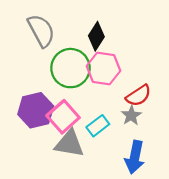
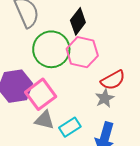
cyan rectangle: (98, 126) -> (70, 127), moved
gray triangle: (69, 144) -> (44, 120), size x0.7

